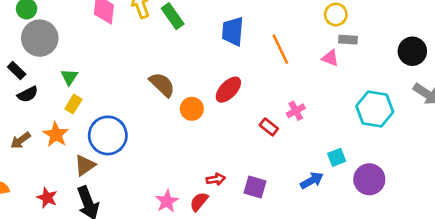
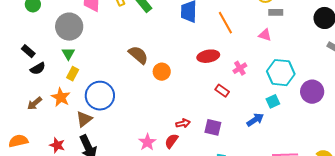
gray circle: (40, 38) -> (69, 27), moved
pink triangle: (330, 58) -> (265, 35), moved
red ellipse: (228, 90) -> (208, 56), moved, turned 40
cyan hexagon: (375, 109) -> (281, 73), moved
red rectangle: (269, 127) -> (222, 91), moved
purple circle: (369, 179) -> (312, 92), moved

